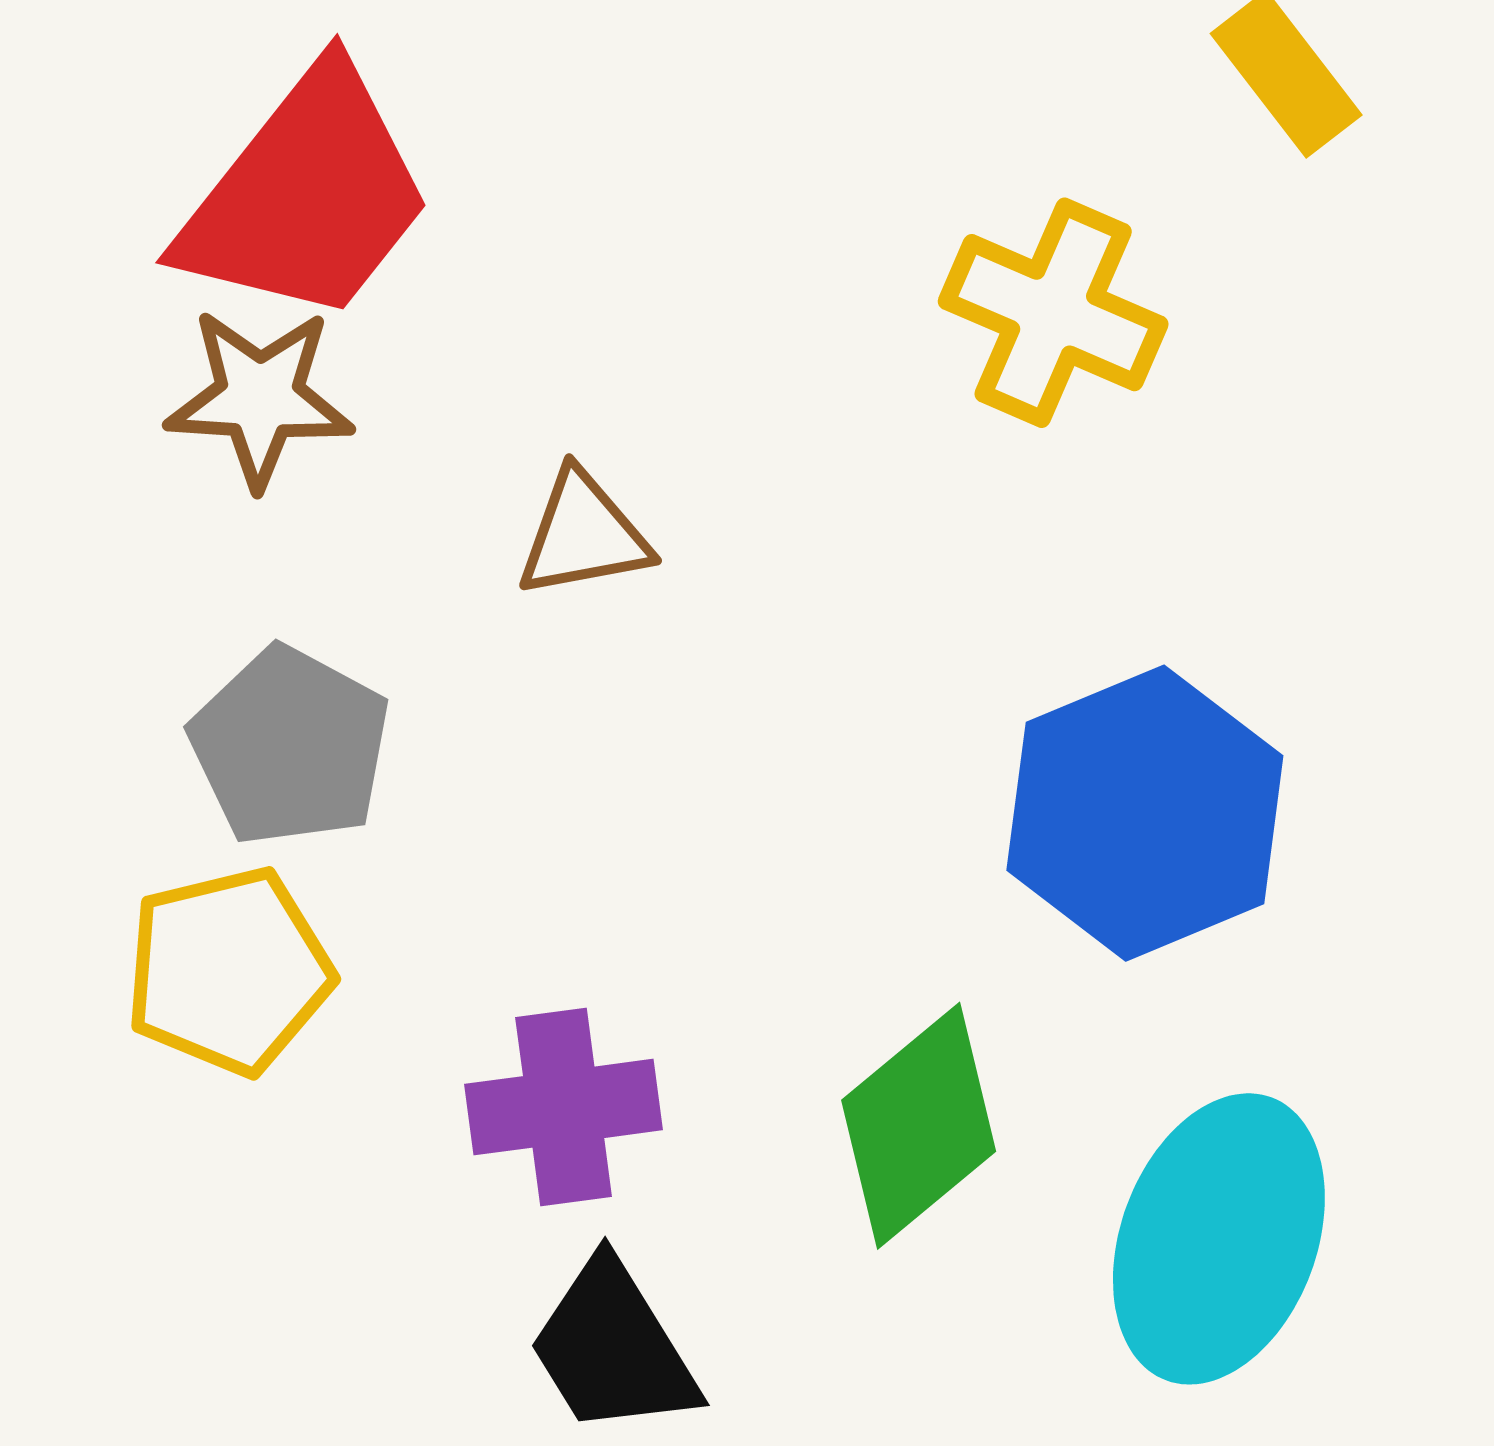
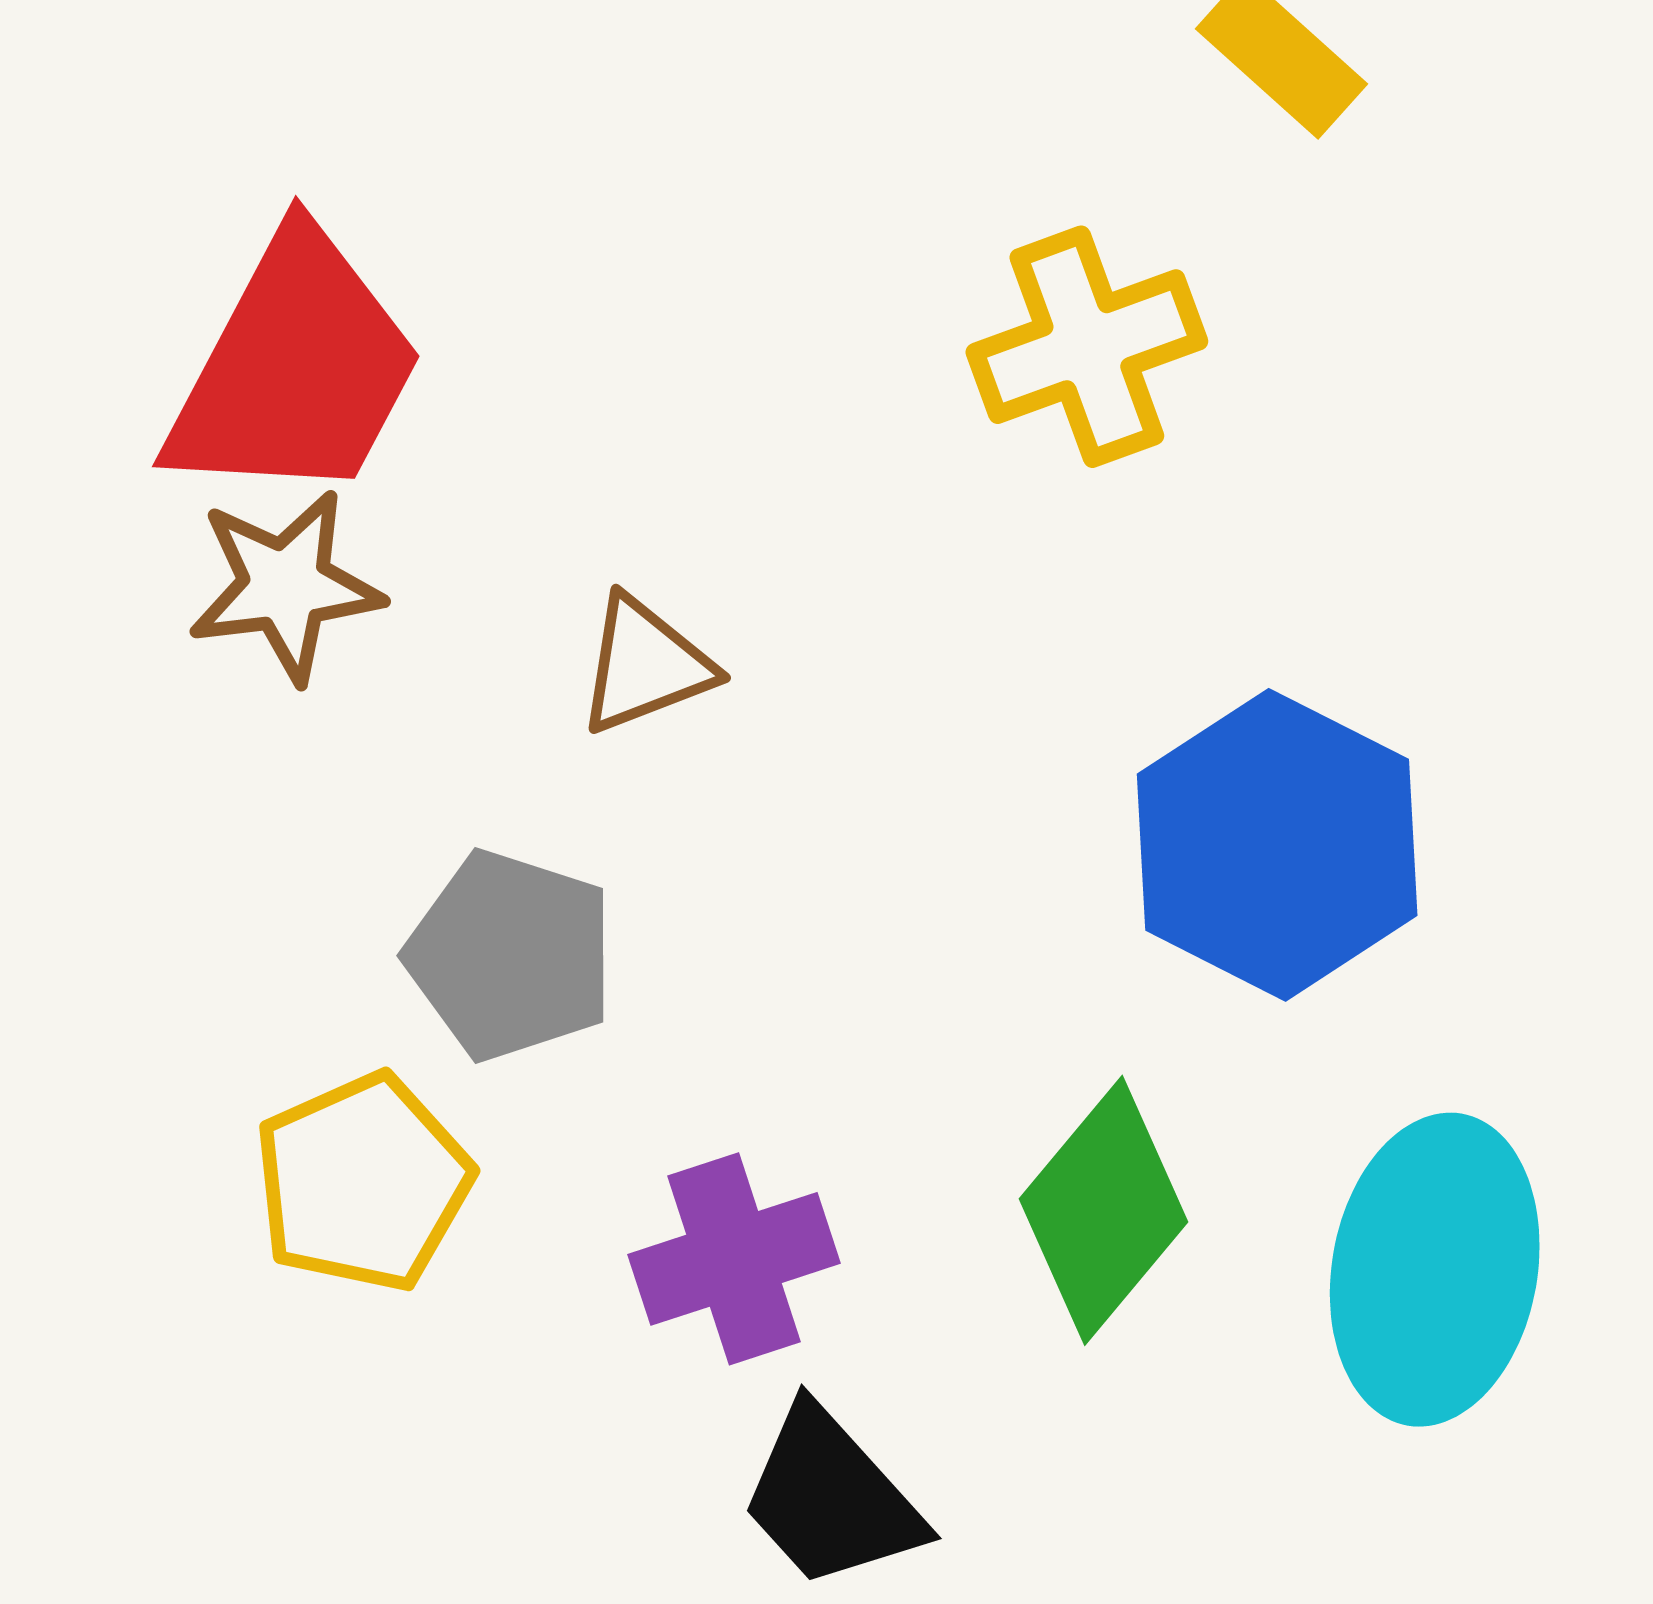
yellow cross: (1053, 313) -> (1087, 347), turned -33
gray pentagon: (290, 746) -> (510, 955), moved

